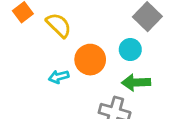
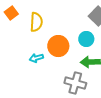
yellow semicircle: (59, 25) -> (36, 22), turned 48

